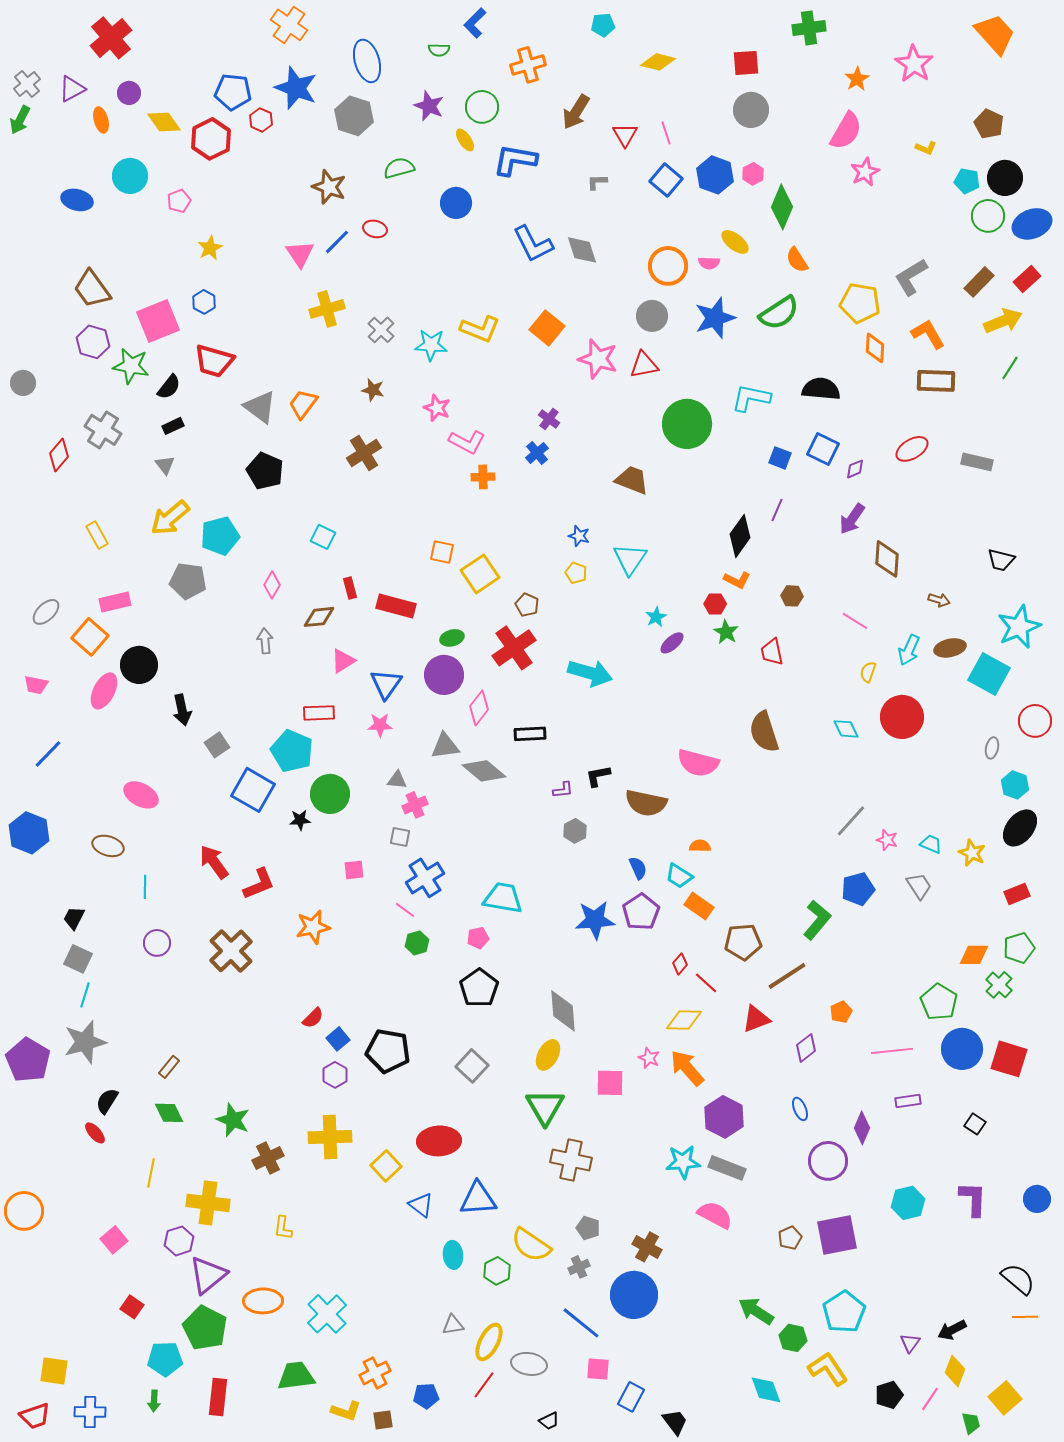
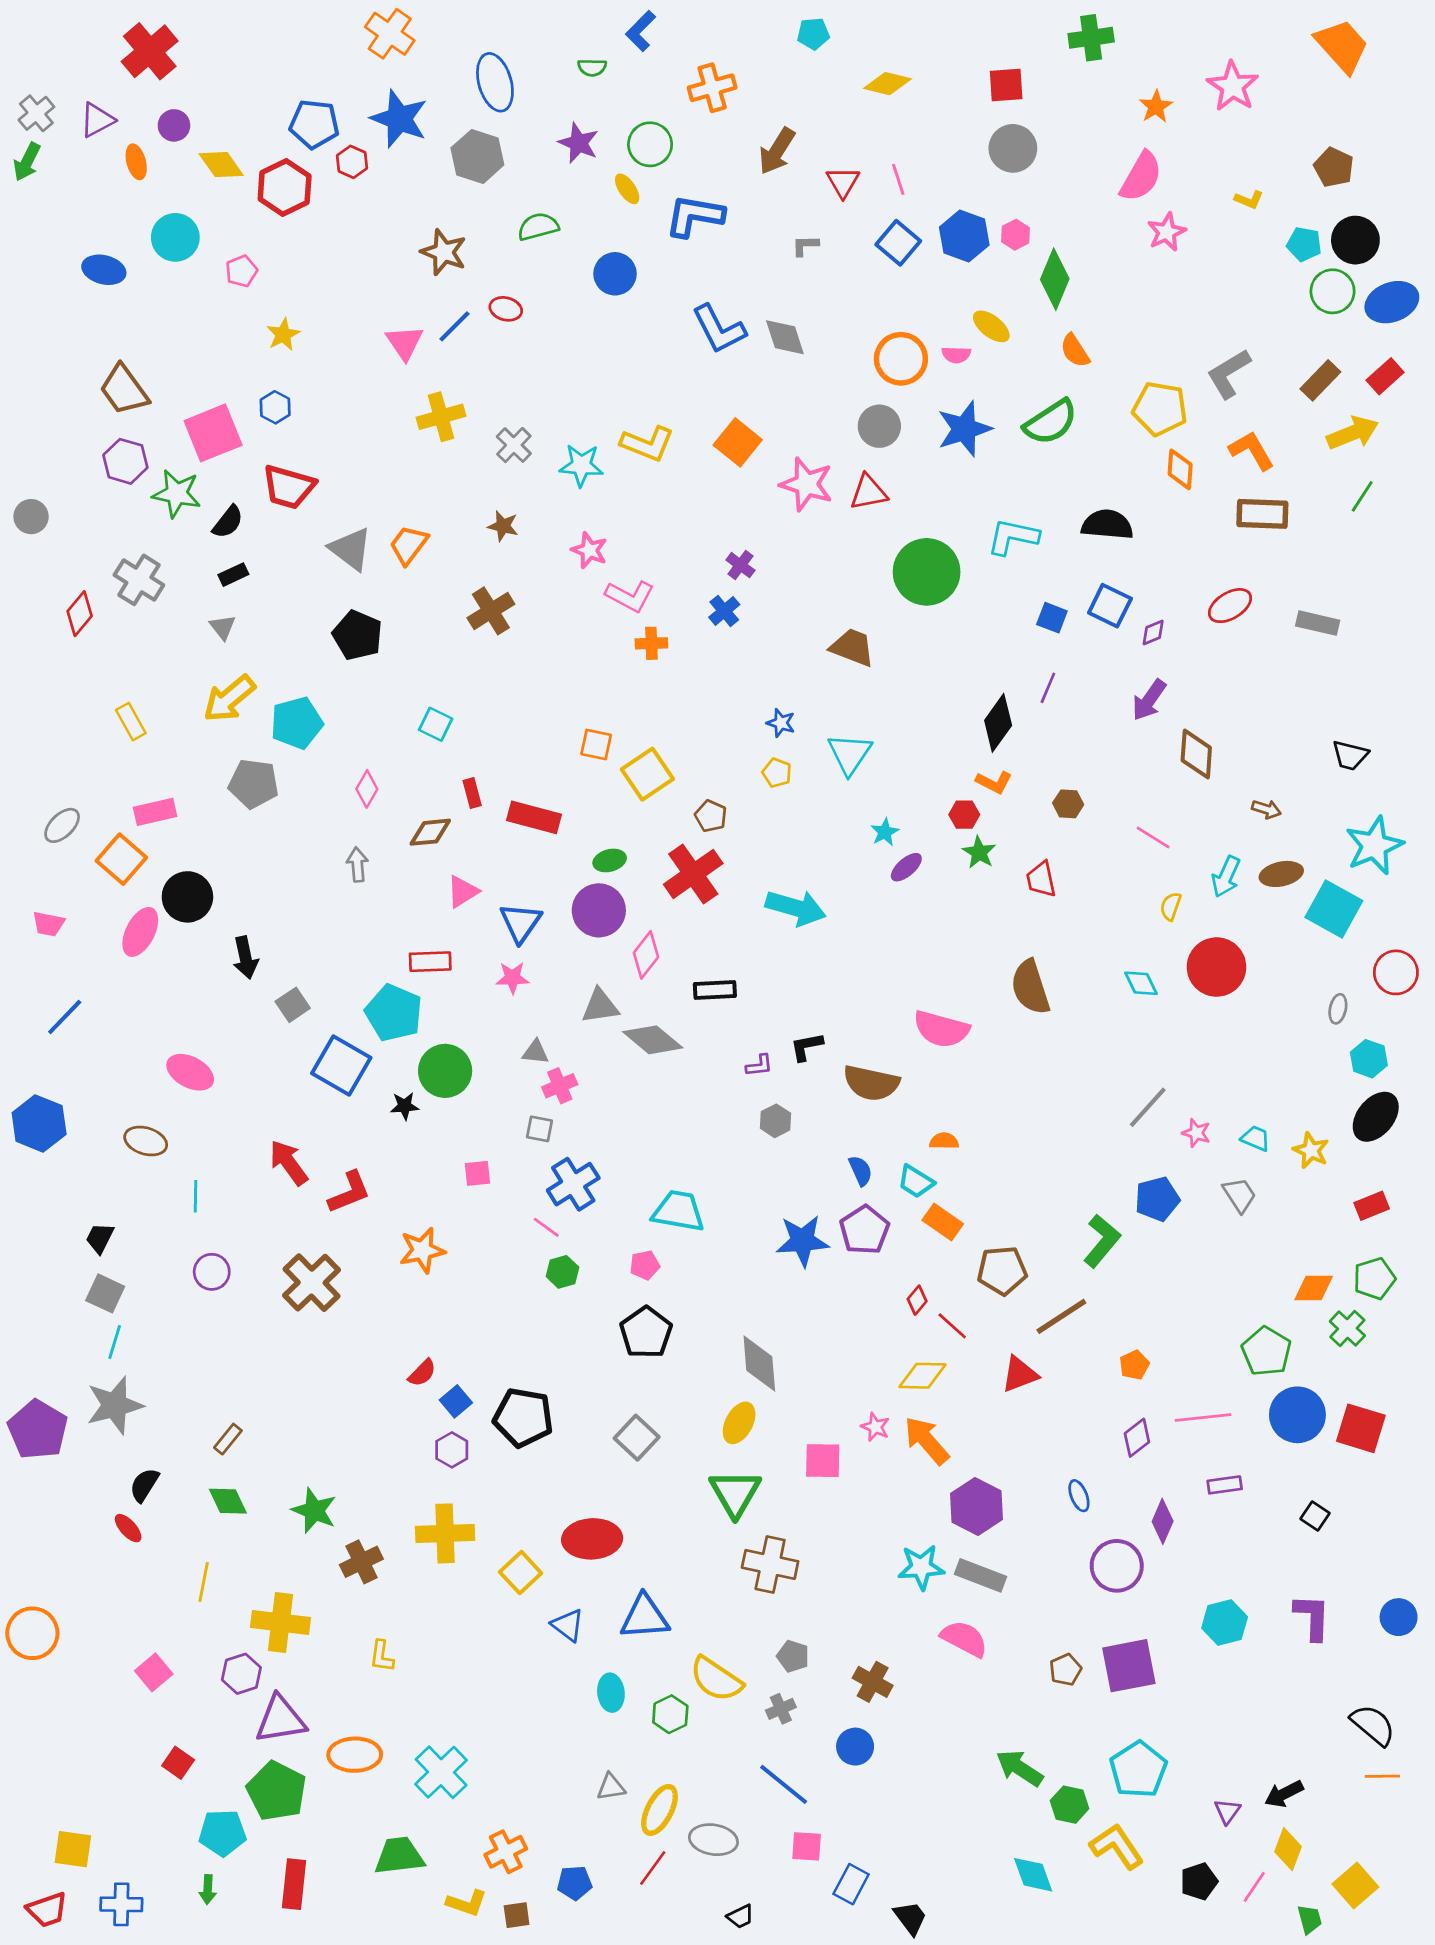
purple diamond: (806, 1048) -> (1137, 1438), moved
purple triangle: (208, 1275) -> (281, 1720), turned 30
blue circle: (634, 1295) -> (855, 1747), size x0.6

